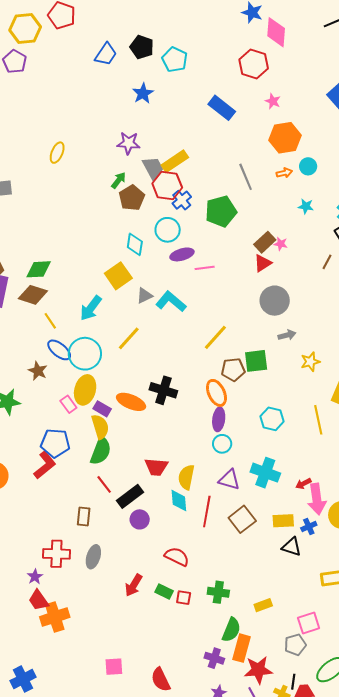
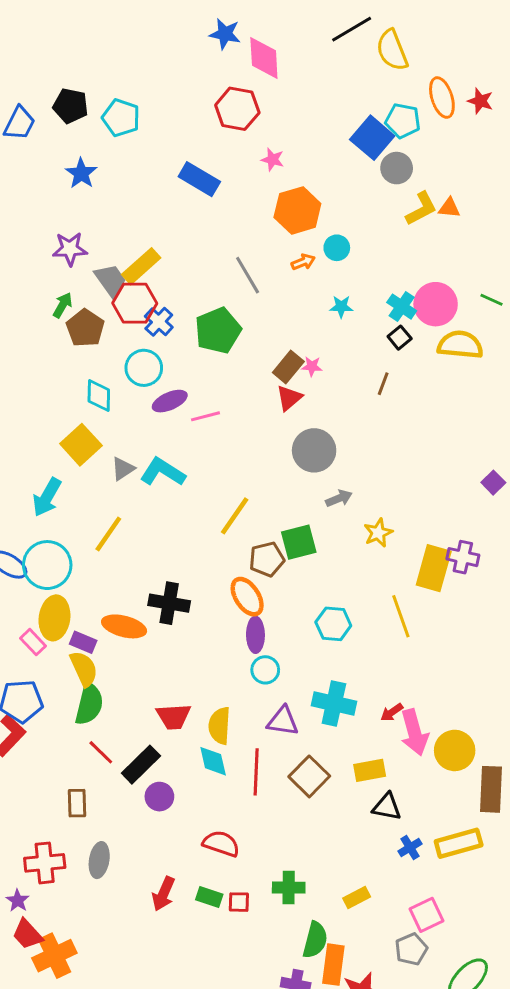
blue cross: (309, 526) -> (410, 847), moved

